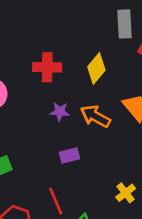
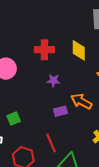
yellow diamond: (96, 68) -> (79, 50), turned -40
orange arrow: (95, 116) -> (81, 101), moved

